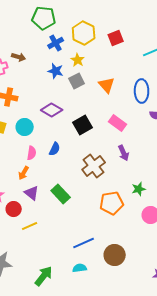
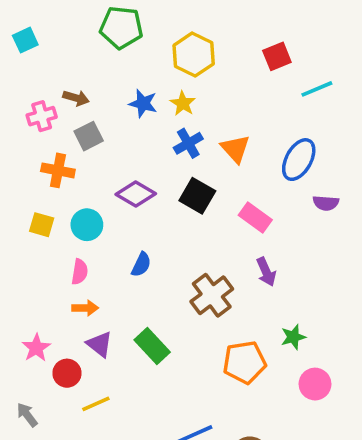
red square: (116, 38) -> (277, 56), moved
blue cross: (56, 43) -> (188, 143), moved
blue star: (56, 71) -> (143, 103), moved
gray square: (77, 81) -> (89, 136), moved
blue ellipse: (142, 91) -> (299, 160), turned 30
black square: (83, 125) -> (197, 196), moved, turned -30
pink semicircle: (32, 153) -> (80, 272), moved
orange arrow: (24, 173) -> (85, 308), turned -120

